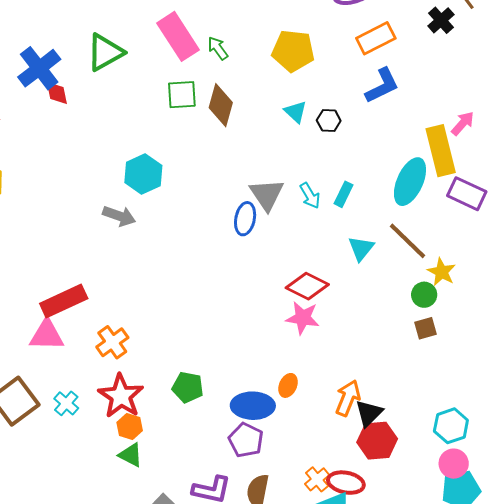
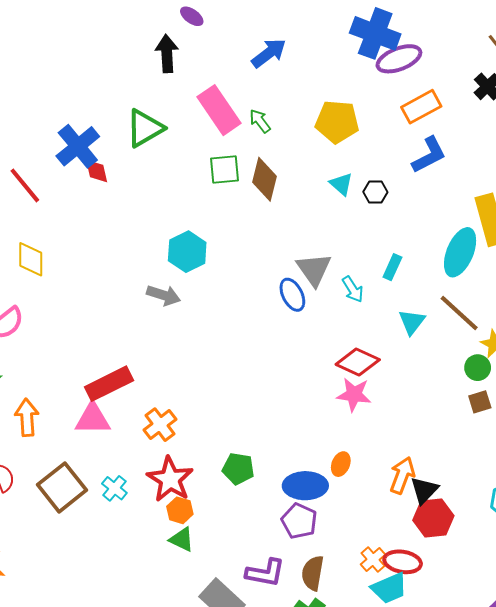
cyan arrow: (310, 196) -> (353, 289), moved
blue ellipse: (245, 219) -> (292, 295), turned -36

